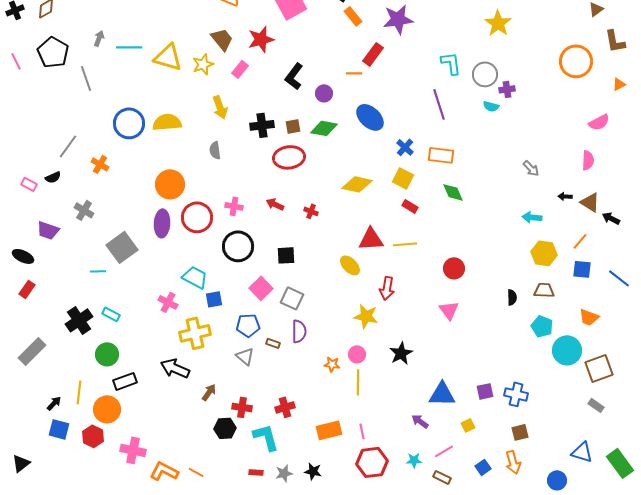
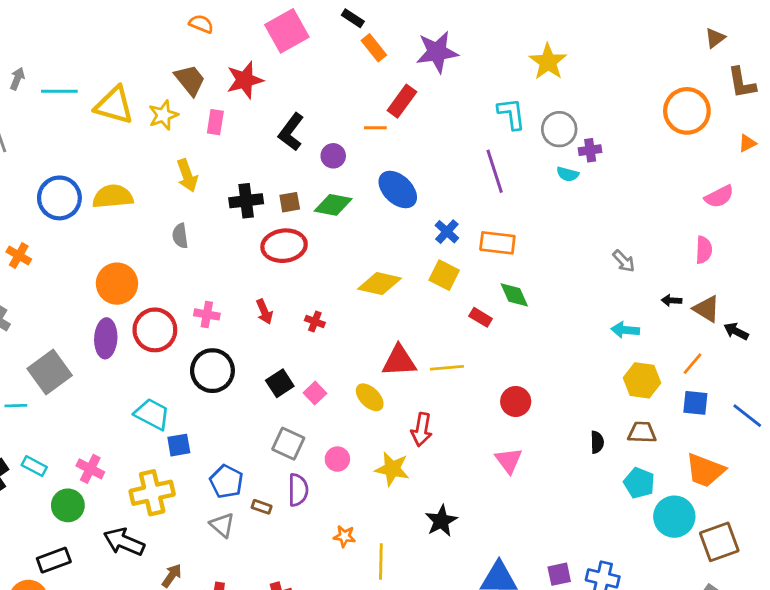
yellow star: (498, 23) -> (548, 62), moved
pink rectangle: (240, 69) -> (215, 122), turned -30
red arrow: (275, 204) -> (264, 312), turned -138
red rectangle: (410, 206) -> (481, 317), moved
black square: (286, 255) -> (280, 383), turned -30
pink square: (261, 288) -> (315, 393), moved, size x0.7
pink cross: (168, 302) -> (90, 469), moved
orange trapezoid: (589, 317) -> (705, 470), size x1.4
blue pentagon: (248, 325) -> (226, 482), turned 30
green circle: (107, 354) -> (68, 505), moved
pink circle: (357, 354) -> (337, 459), moved

